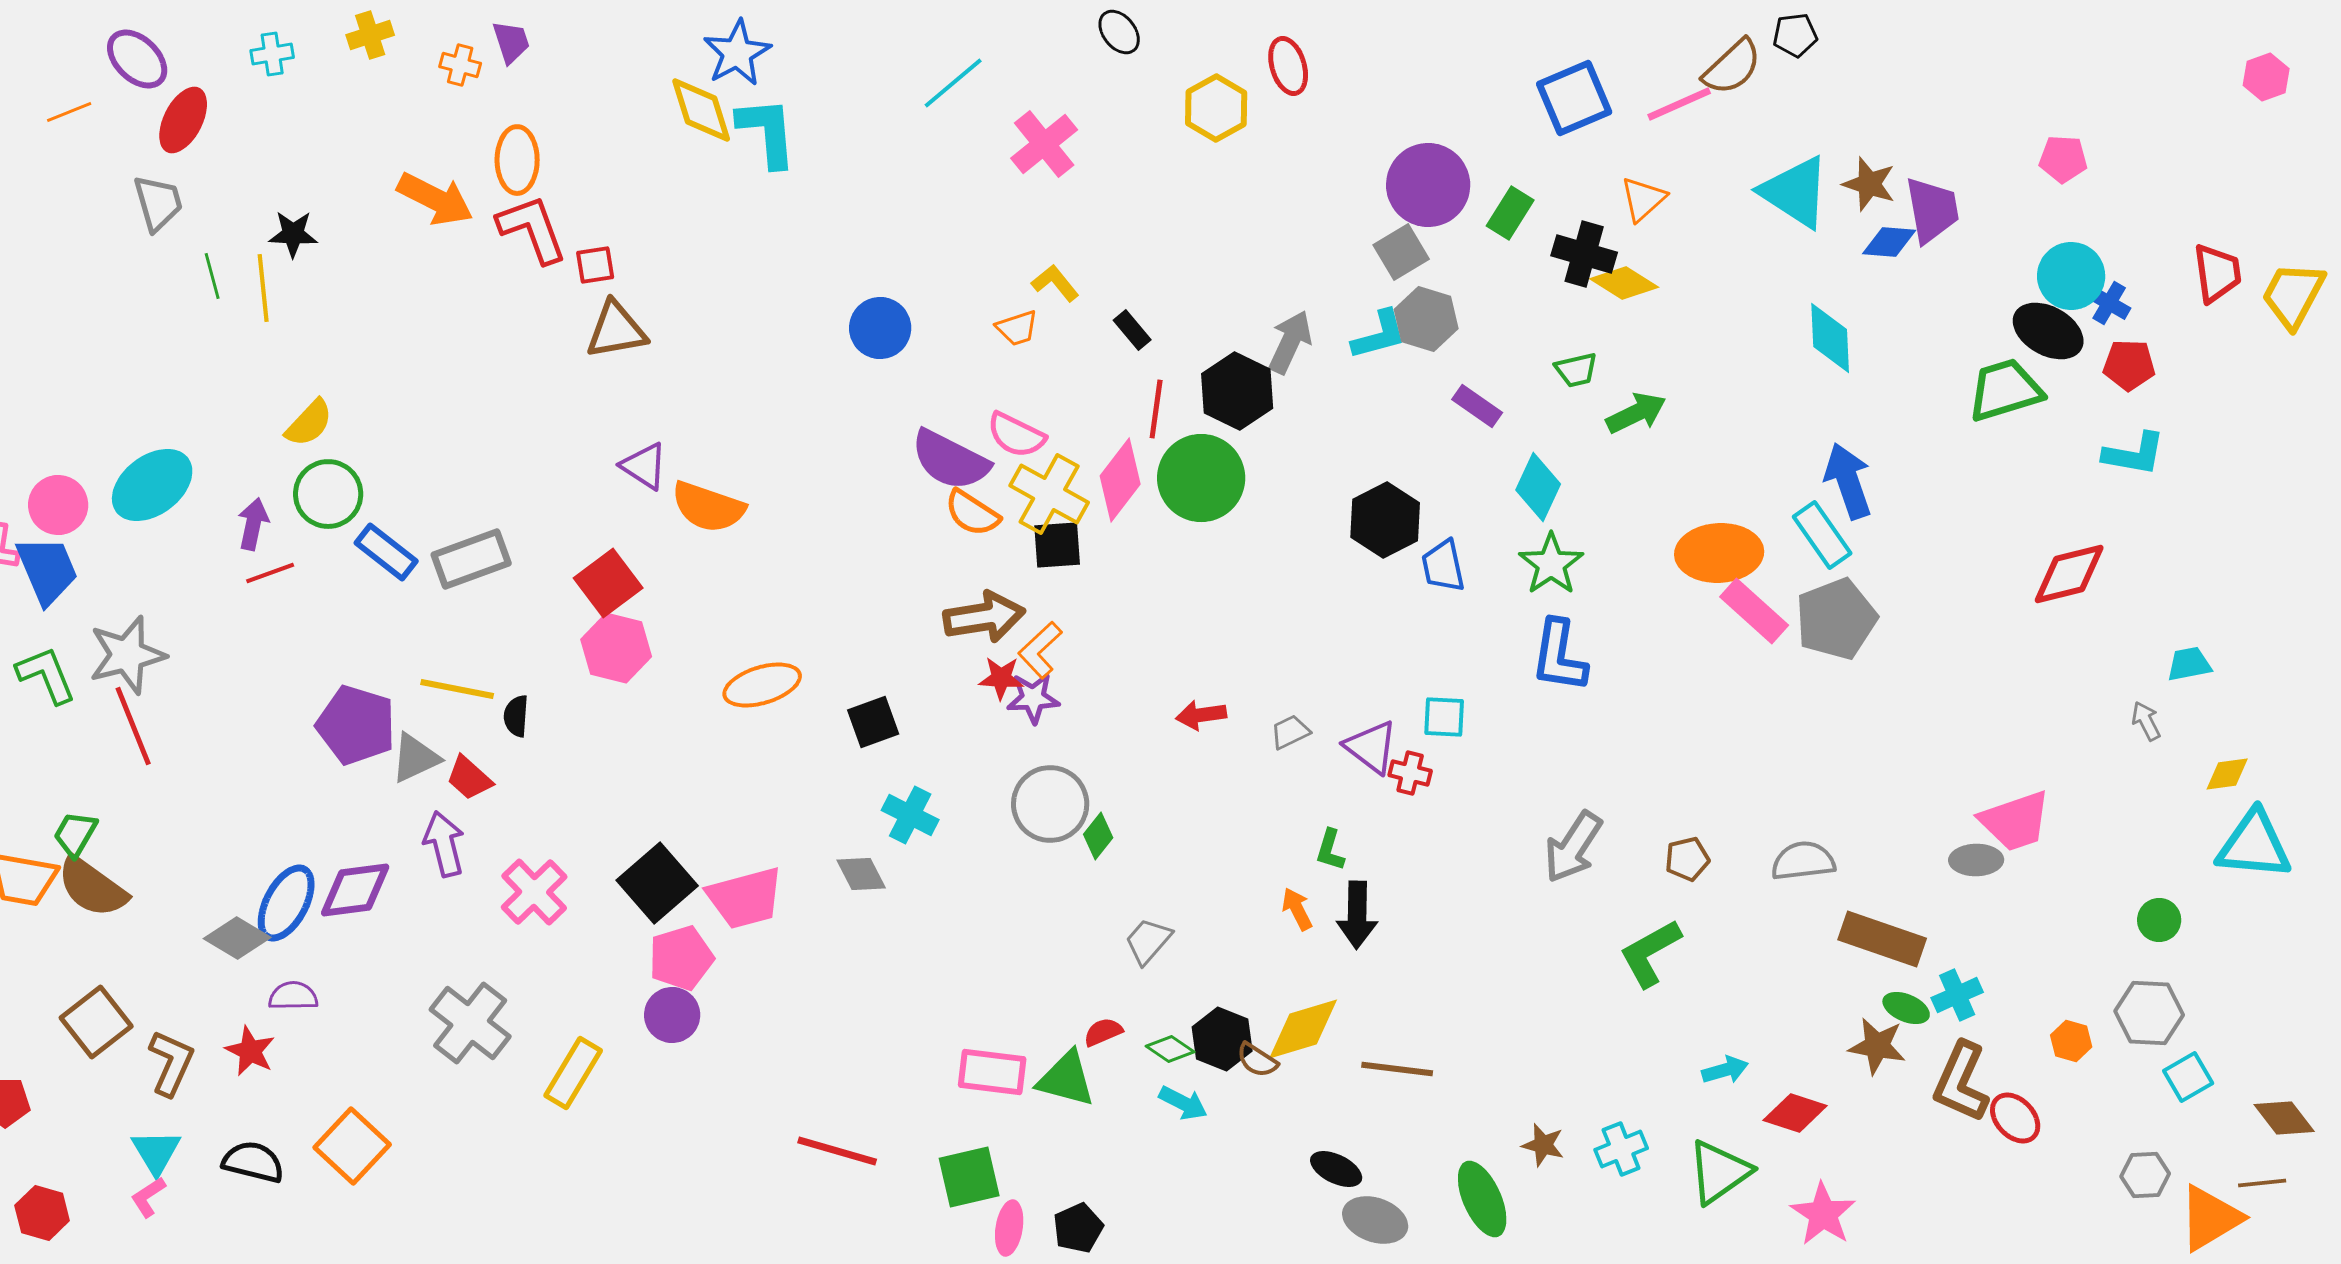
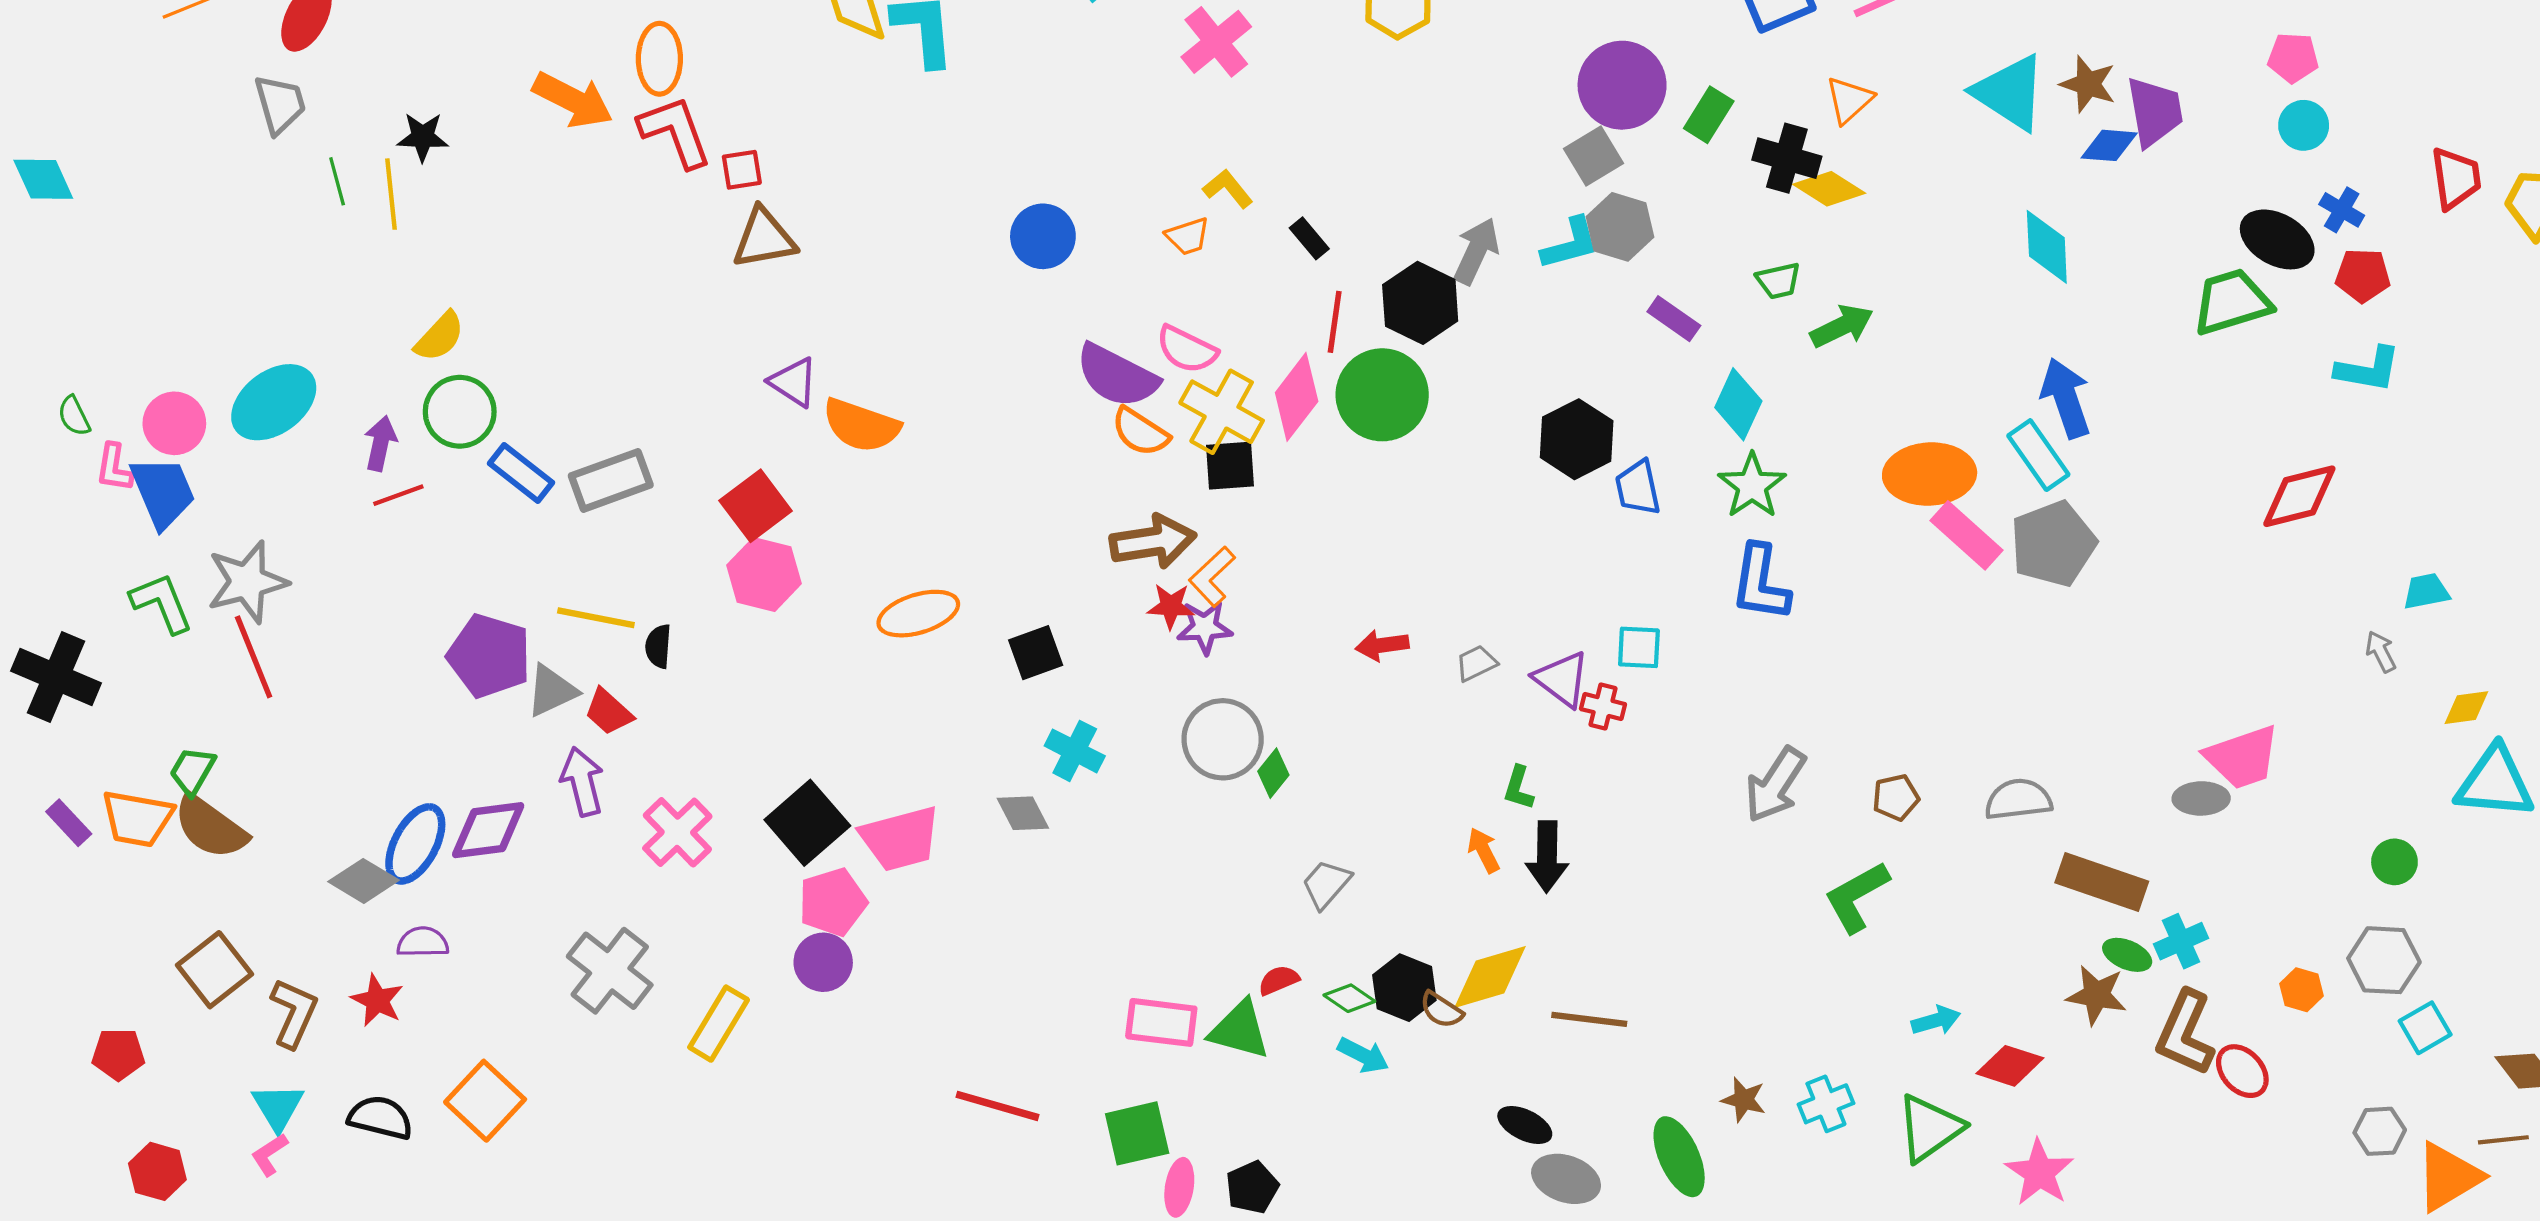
cyan circle: (2071, 276) -> (2304, 125), moved, size x0.7

